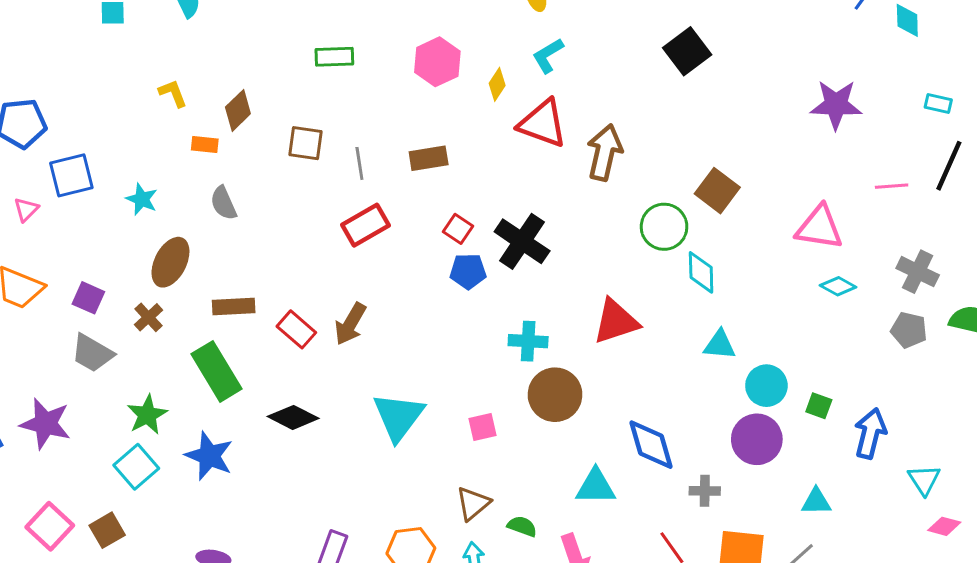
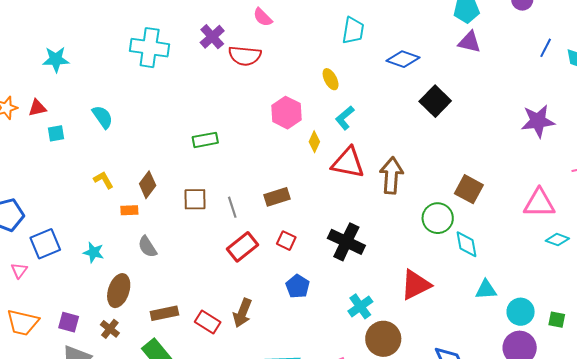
pink hexagon: (437, 62) -> (287, 113), moved
red square: (458, 229) -> (286, 241), moved
blue pentagon: (468, 271) -> (298, 286), moved, turned -30
cyan cross: (528, 341) -> (360, 306), turned -30

